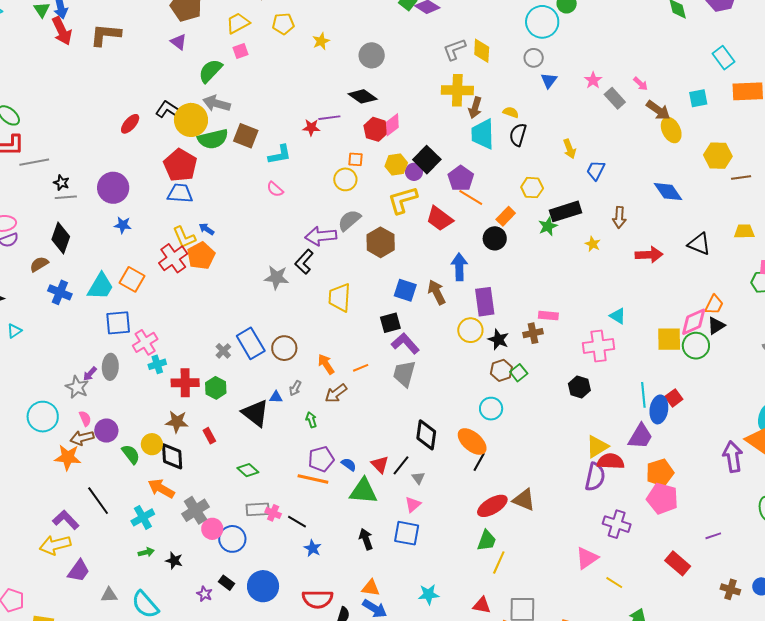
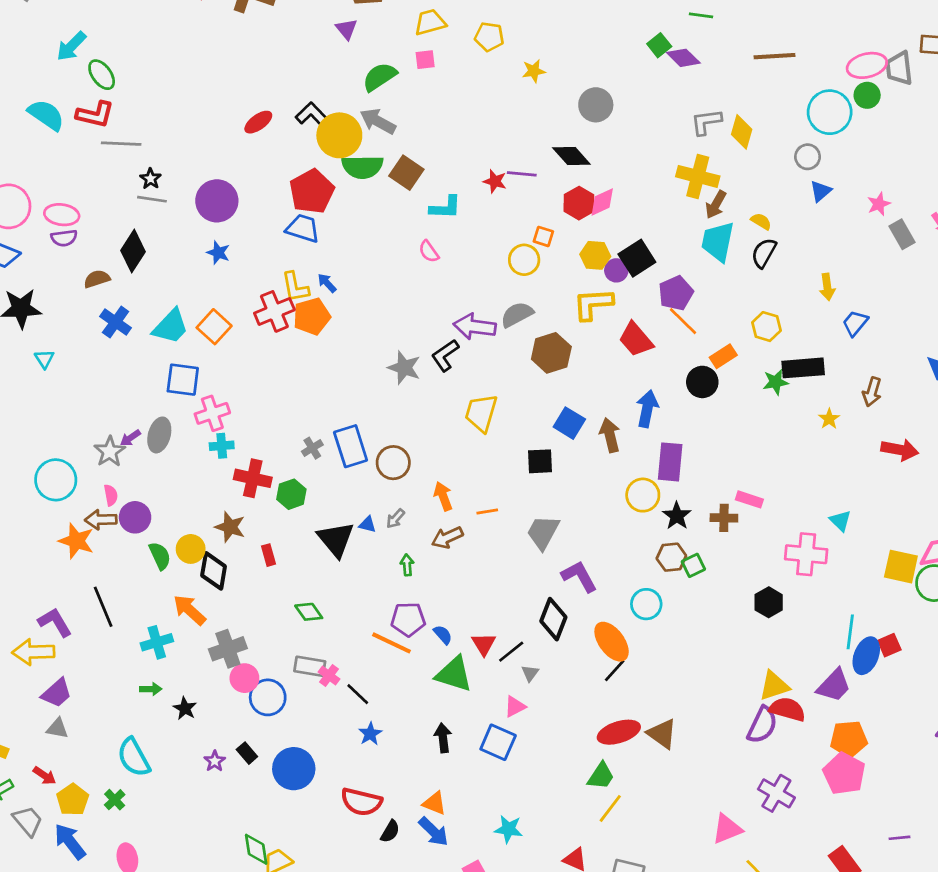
cyan triangle: (14, 331) -> (44, 359), turned -42
purple L-shape: (405, 343) -> (579, 576), moved
gray triangle: (109, 595) -> (57, 728), moved

